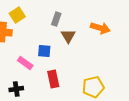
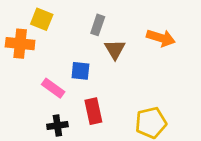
yellow square: (17, 15) -> (42, 19), turned -35
black cross: (16, 89) -> (57, 125), moved

